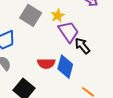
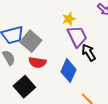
gray square: (31, 15) -> (31, 41), moved
red semicircle: (46, 63) -> (37, 62), moved

